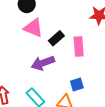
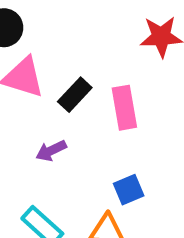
purple arrow: (43, 63) -> (51, 151), size x0.6

